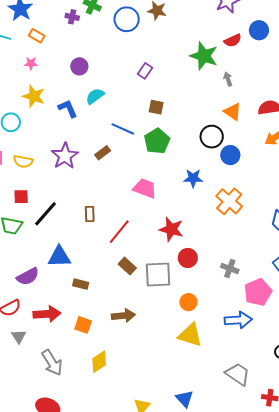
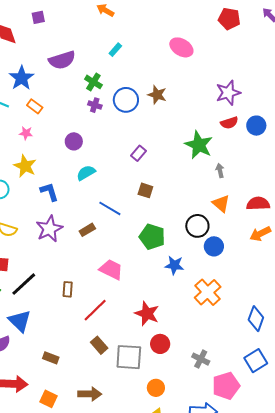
purple cross: (72, 17) -> (95, 105), moved
red semicircle: (233, 40) -> (229, 123), moved
blue L-shape: (68, 108) -> (49, 192), moved
green pentagon: (157, 141) -> (152, 237), moved, turned -30
pink trapezoid: (145, 188) -> (111, 270), moved
blue triangle: (59, 257) -> (20, 321), moved, turned 40

